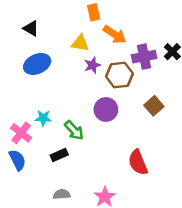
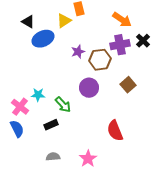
orange arrow: (115, 34) -> (122, 20), moved
yellow triangle: (80, 43) -> (64, 21), moved, turned -42
blue ellipse: (37, 64) -> (43, 39), moved

